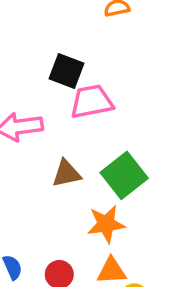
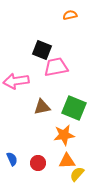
green square: (124, 175) -> (74, 108), turned -30

